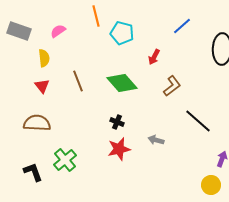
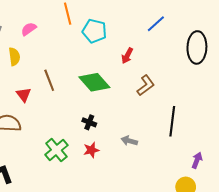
red triangle: (42, 86) -> (24, 95), moved
black line: (198, 121) -> (172, 121), turned 56
red star: (119, 149) -> (91, 150), size x0.7
green cross: (65, 160) -> (56, 150), moved

